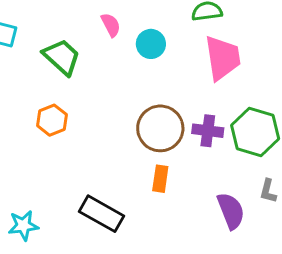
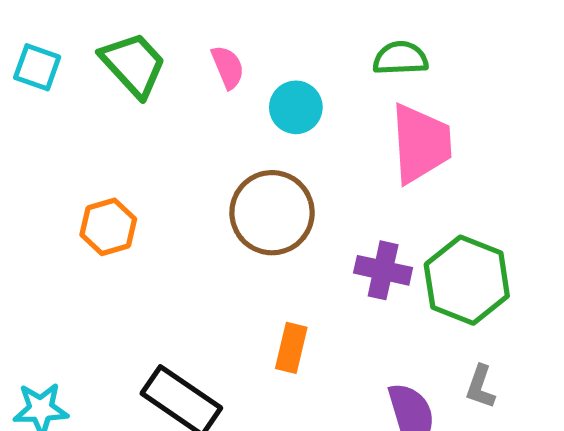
green trapezoid: (62, 57) -> (133, 65), moved
brown circle: (160, 128) -> (272, 213), moved

